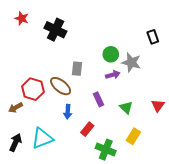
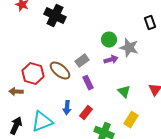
gray rectangle: (77, 69) -> (82, 61), moved, turned 48
purple rectangle: (98, 99) -> (88, 83), moved
brown arrow: (16, 108) -> (16, 92), turned 32
blue arrow: (68, 112) -> (67, 108), moved

